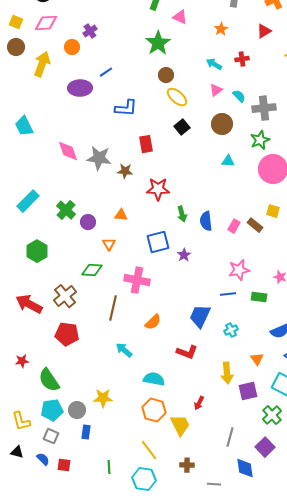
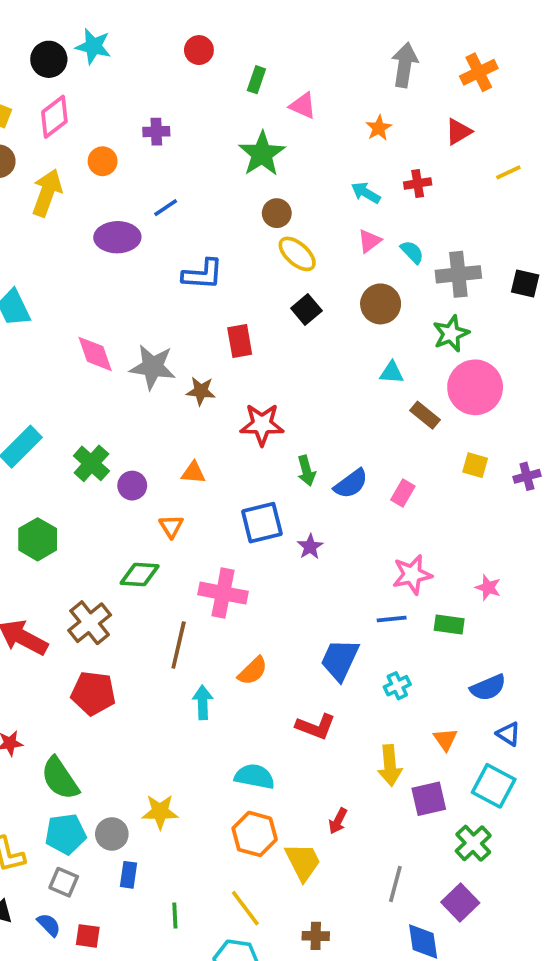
pink diamond: (46, 23) -> (54, 117), turned -35
purple cross: (90, 31) -> (156, 132), moved, turned 32
blue semicircle: (206, 221) -> (351, 484), turned -120
brown rectangle: (255, 225) -> (425, 415), moved
cyan arrow: (124, 350) -> (203, 702), moved, turned 48
green line: (109, 467) -> (175, 916), moved

